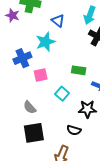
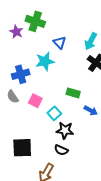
pink square: (41, 75) -> (35, 101), moved, turned 32
gray semicircle: (30, 107) -> (13, 97), moved
black star: (87, 109) -> (65, 130), moved

